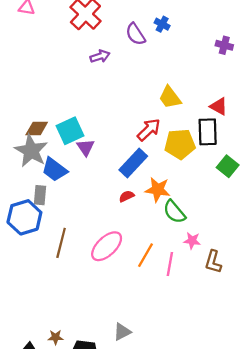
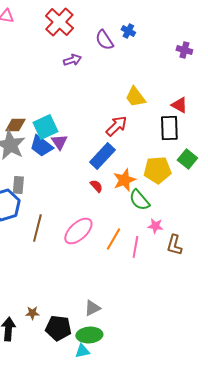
yellow pentagon: (180, 144) -> (157, 170), moved
blue trapezoid: (54, 170) -> (41, 146), moved
orange star: (158, 190) -> (124, 180), turned -30
red semicircle: (127, 196) -> (96, 186), turned 72

